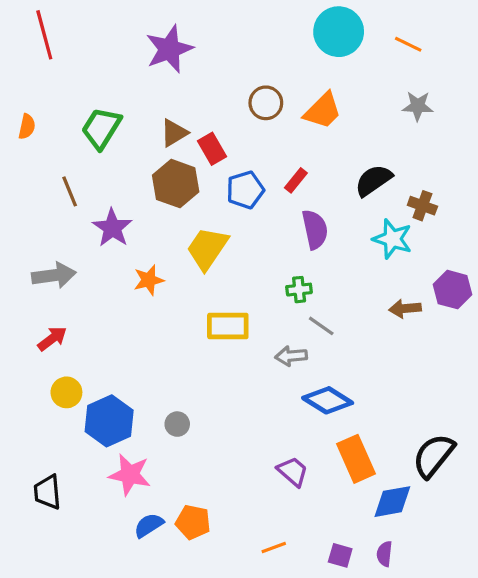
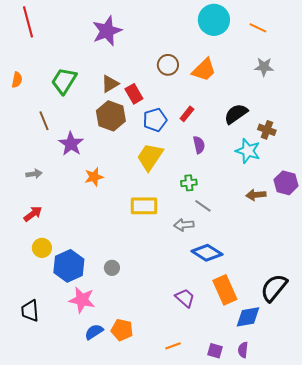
purple semicircle: (315, 229) -> (199, 145), size x0.7
yellow trapezoid: (207, 248) -> (150, 157), moved
gray arrow: (54, 275) -> (34, 174), size x0.6

